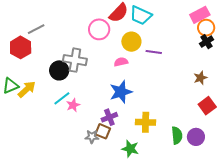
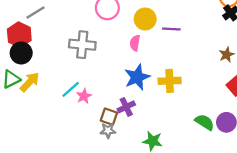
pink semicircle: (121, 62) -> (135, 43), turned -64
black circle: (59, 70) -> (21, 53), moved
yellow cross: (146, 122) -> (170, 81), moved
brown square: (103, 131) -> (109, 117), moved
green semicircle: (177, 135) -> (205, 122), turned -48

